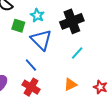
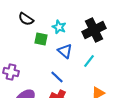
blue triangle: (41, 40) -> (65, 51), size x0.7
cyan line: (77, 53) -> (89, 61), moved

